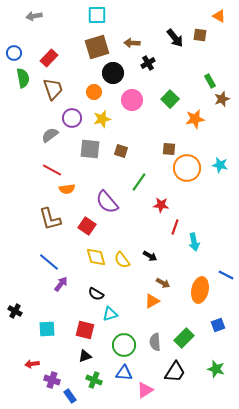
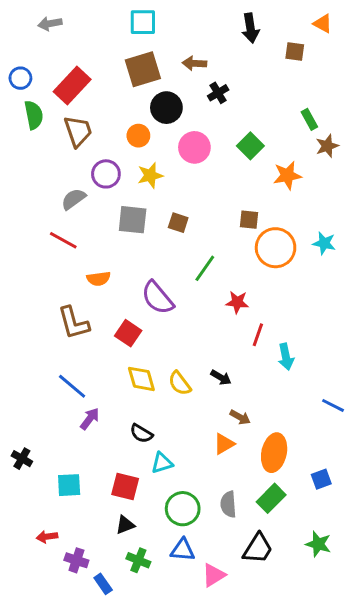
black arrow: (175, 38) -> (250, 28), moved, turned 30
red rectangle: (49, 58) -> (72, 85), size x1.4
red line: (52, 170) -> (63, 240), moved
orange ellipse: (200, 290) -> (274, 453), moved

